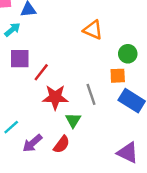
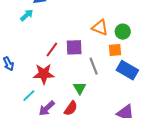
orange triangle: (93, 30) -> (100, 28), moved
purple square: (20, 59) -> (74, 47), moved
red star: (55, 97) -> (44, 74), moved

